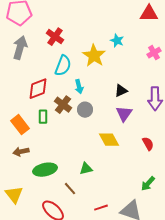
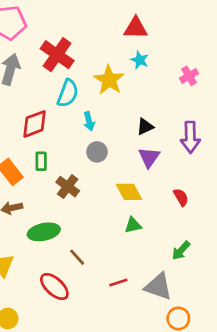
red triangle: (149, 14) -> (136, 28), moved
red cross: (55, 37) -> (57, 55), size x1.4
brown cross: (63, 105) -> (68, 187), moved
green triangle: (86, 169) -> (133, 225), moved

